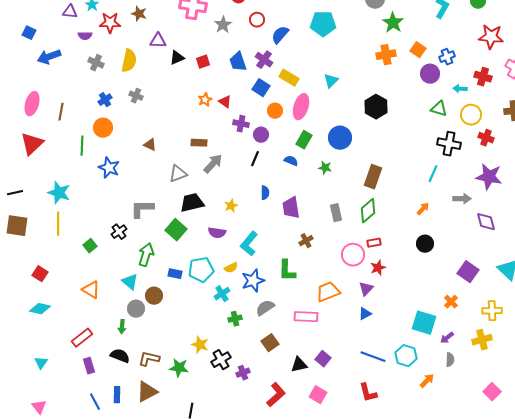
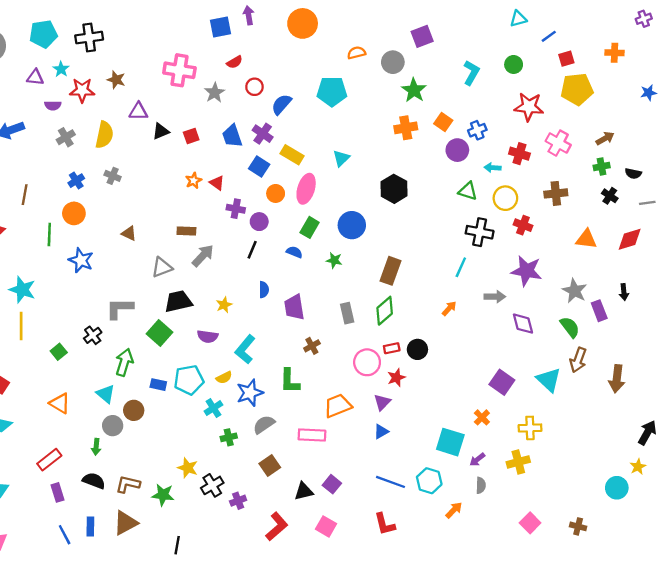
gray cross: (96, 63) -> (66, 137), turned 35
black circle: (425, 244) -> (417, 349), moved

